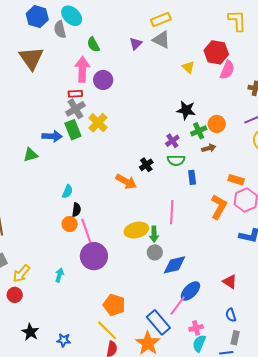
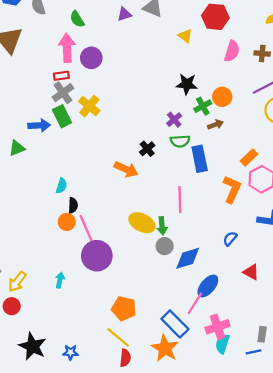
purple triangle: (136, 44) -> (124, 14), turned 32
pink semicircle: (227, 70) -> (232, 51), moved
blue rectangle: (192, 177) -> (200, 159), size x1.6
orange rectangle: (236, 180) -> (249, 157), turned -56
yellow ellipse: (136, 230) -> (142, 223), turned 45
blue semicircle: (231, 315) -> (230, 239), moved, turned 64
pink cross: (196, 328) -> (217, 327), size x1.5
black star: (30, 332) -> (33, 346), size x1.4

